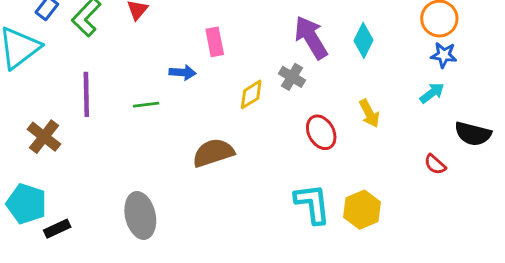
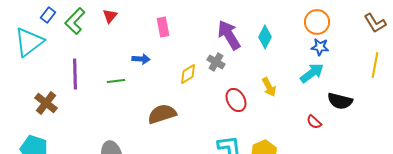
pink rectangle: (215, 42) -> (163, 27), moved
cyan arrow: (432, 93) -> (312, 73), size x1.4

